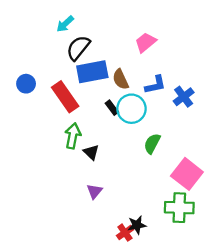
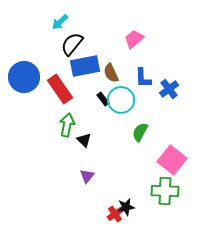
blue circle: (26, 84) -> (24, 77), size x1.8
blue L-shape: (155, 85) -> (143, 78), turned 100

